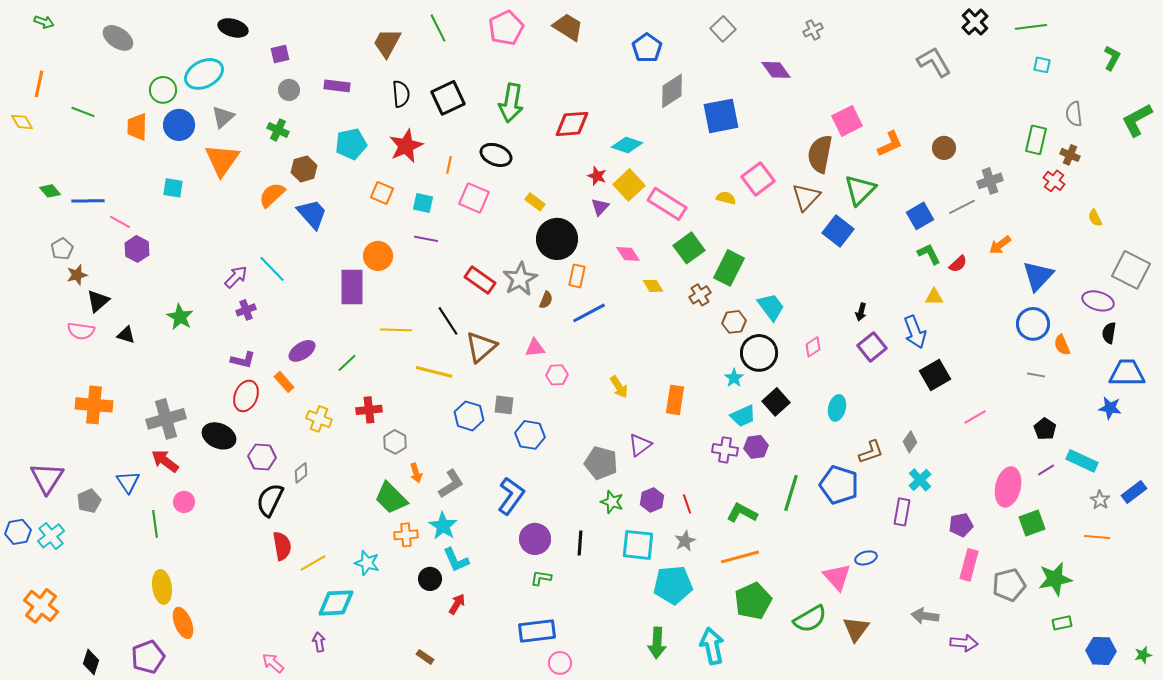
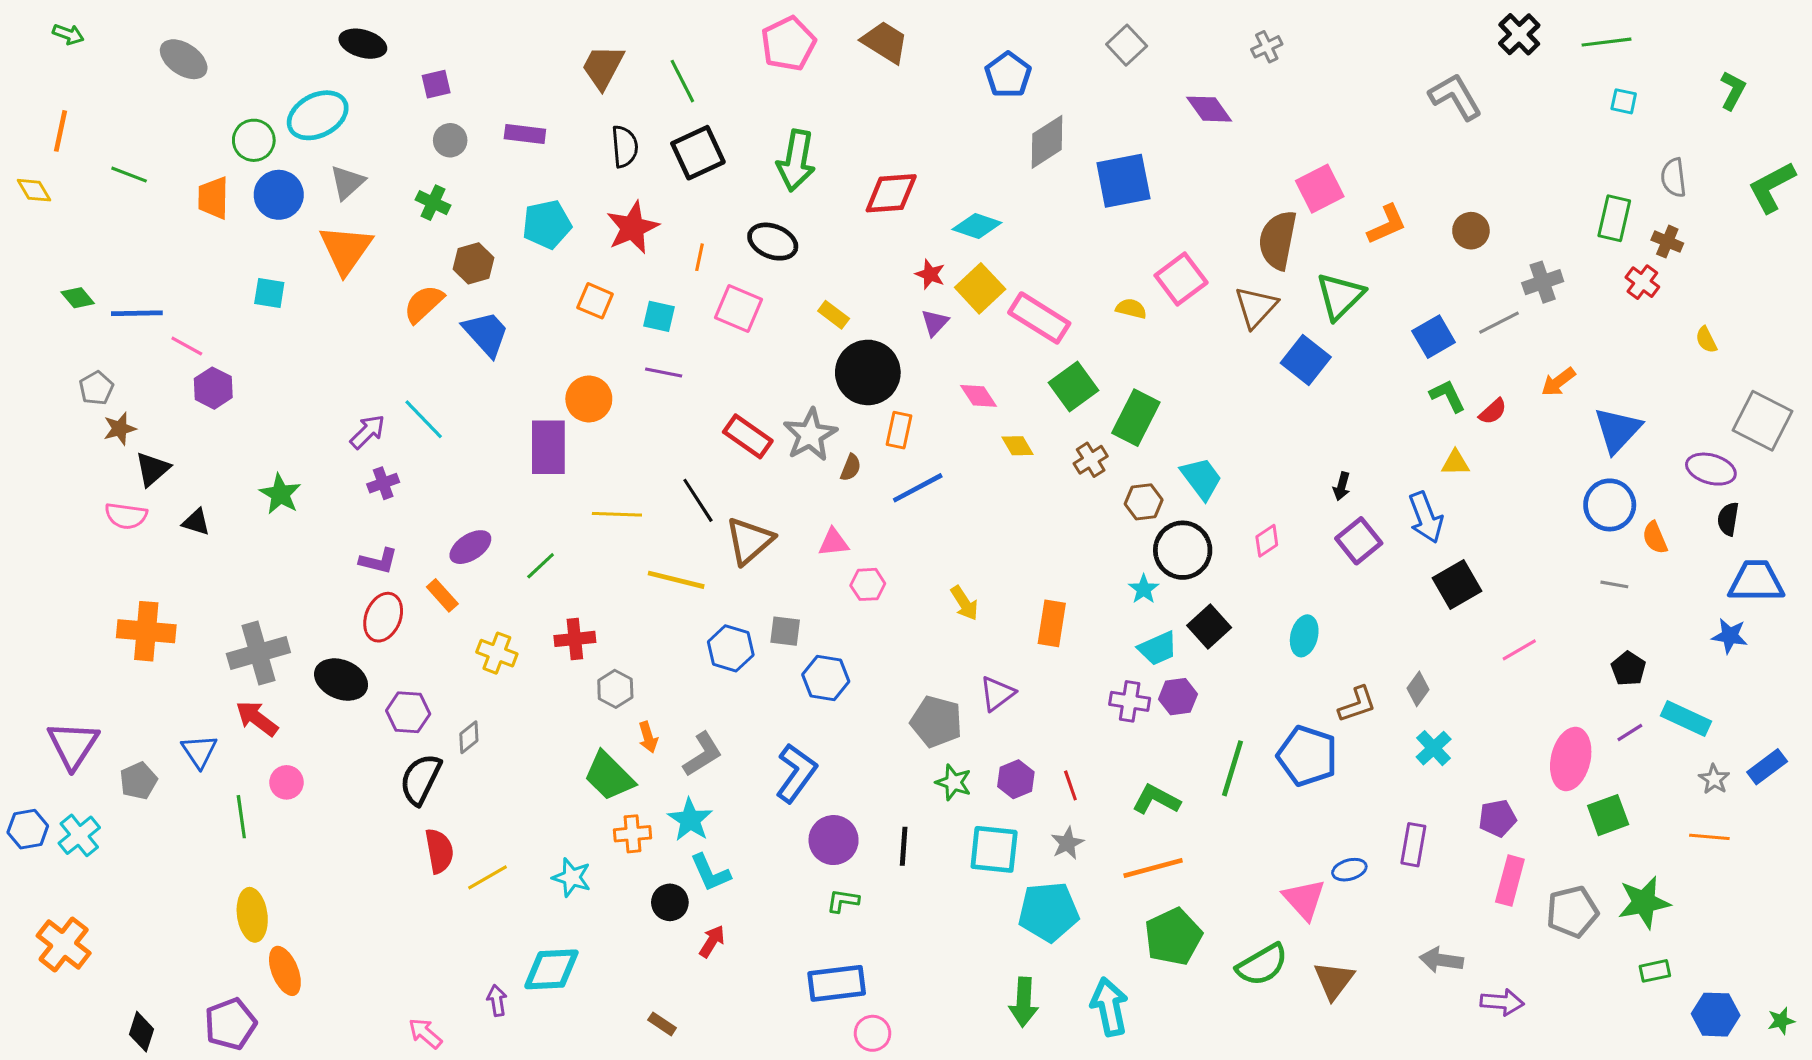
green line: (438, 28) -> (682, 81), moved
purple rectangle: (902, 512) -> (1413, 845), moved
cyan diamond: (336, 603) -> (551, 969), moved

